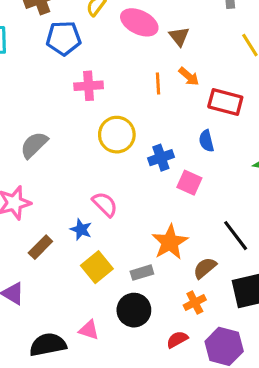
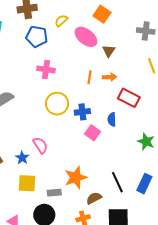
orange arrow: (189, 76) -> (110, 77), turned -56
blue cross: (161, 158) -> (82, 112), moved
pink square: (189, 183) -> (93, 133), moved
yellow square: (97, 267) -> (27, 183), turned 30

